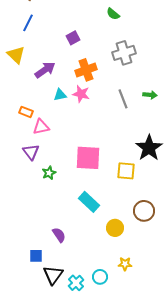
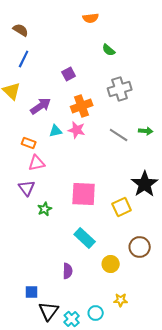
gray line: (123, 99) -> (119, 135), turned -36
orange rectangle: (26, 112) -> (29, 143), moved
yellow square: (126, 171) -> (122, 207), turned -30
purple semicircle: (59, 235) -> (68, 271), moved, turned 35

